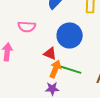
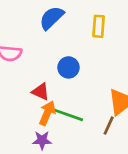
blue circle: (70, 35) -> (68, 67), size x0.6

